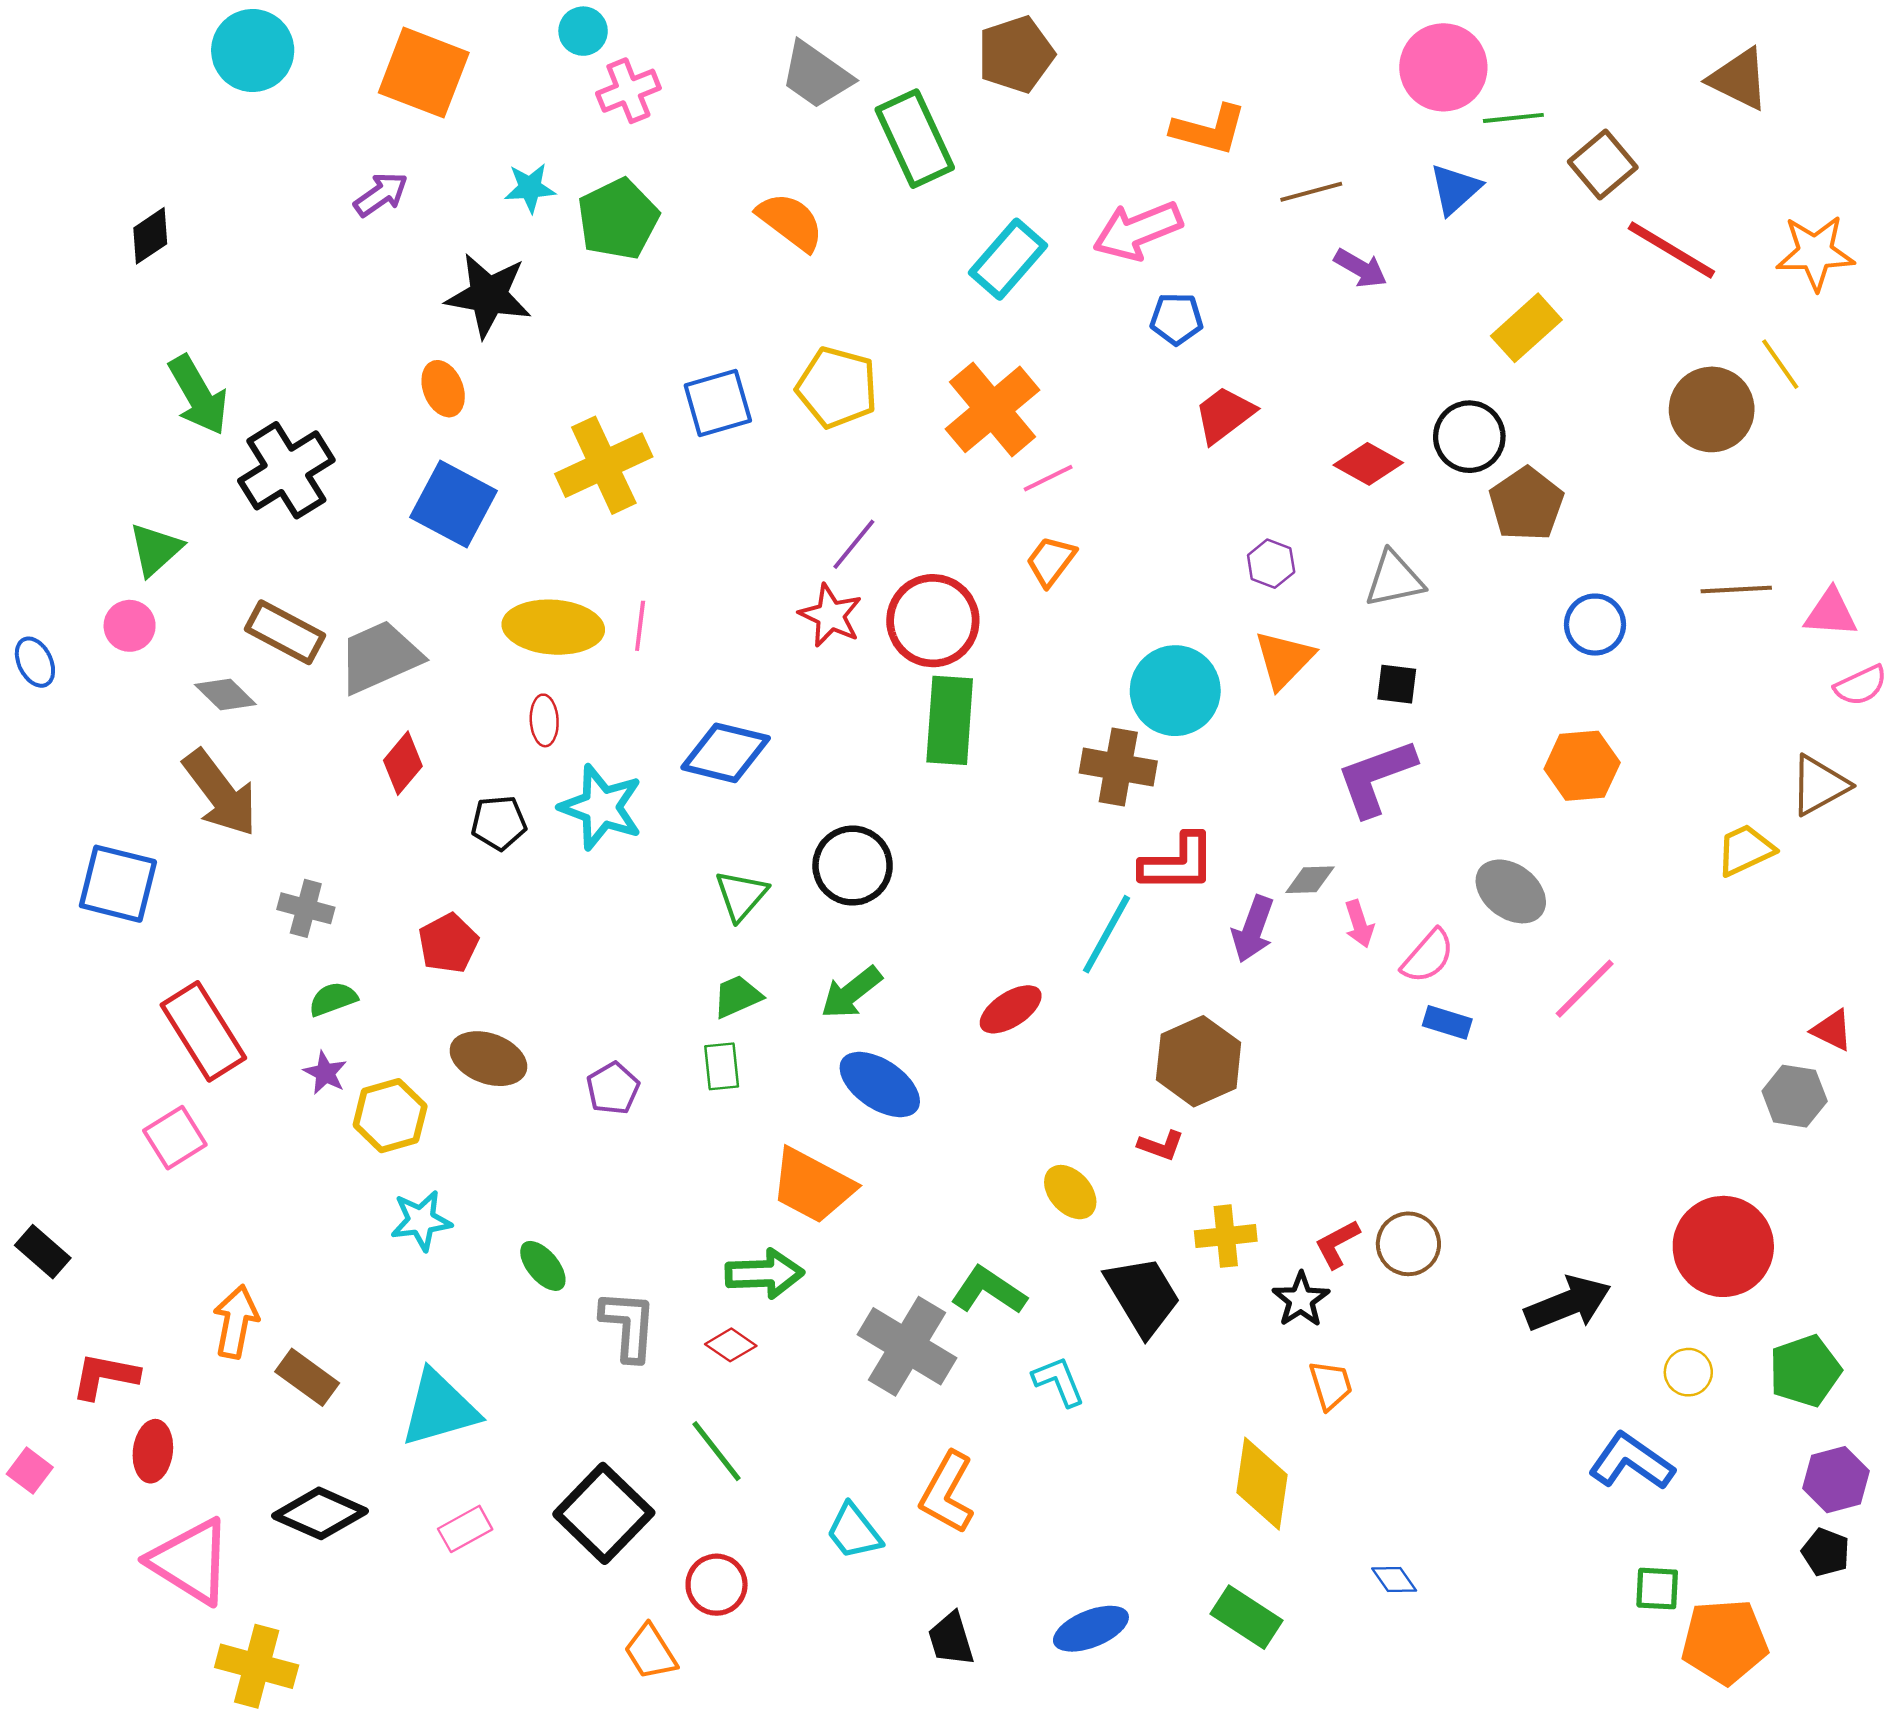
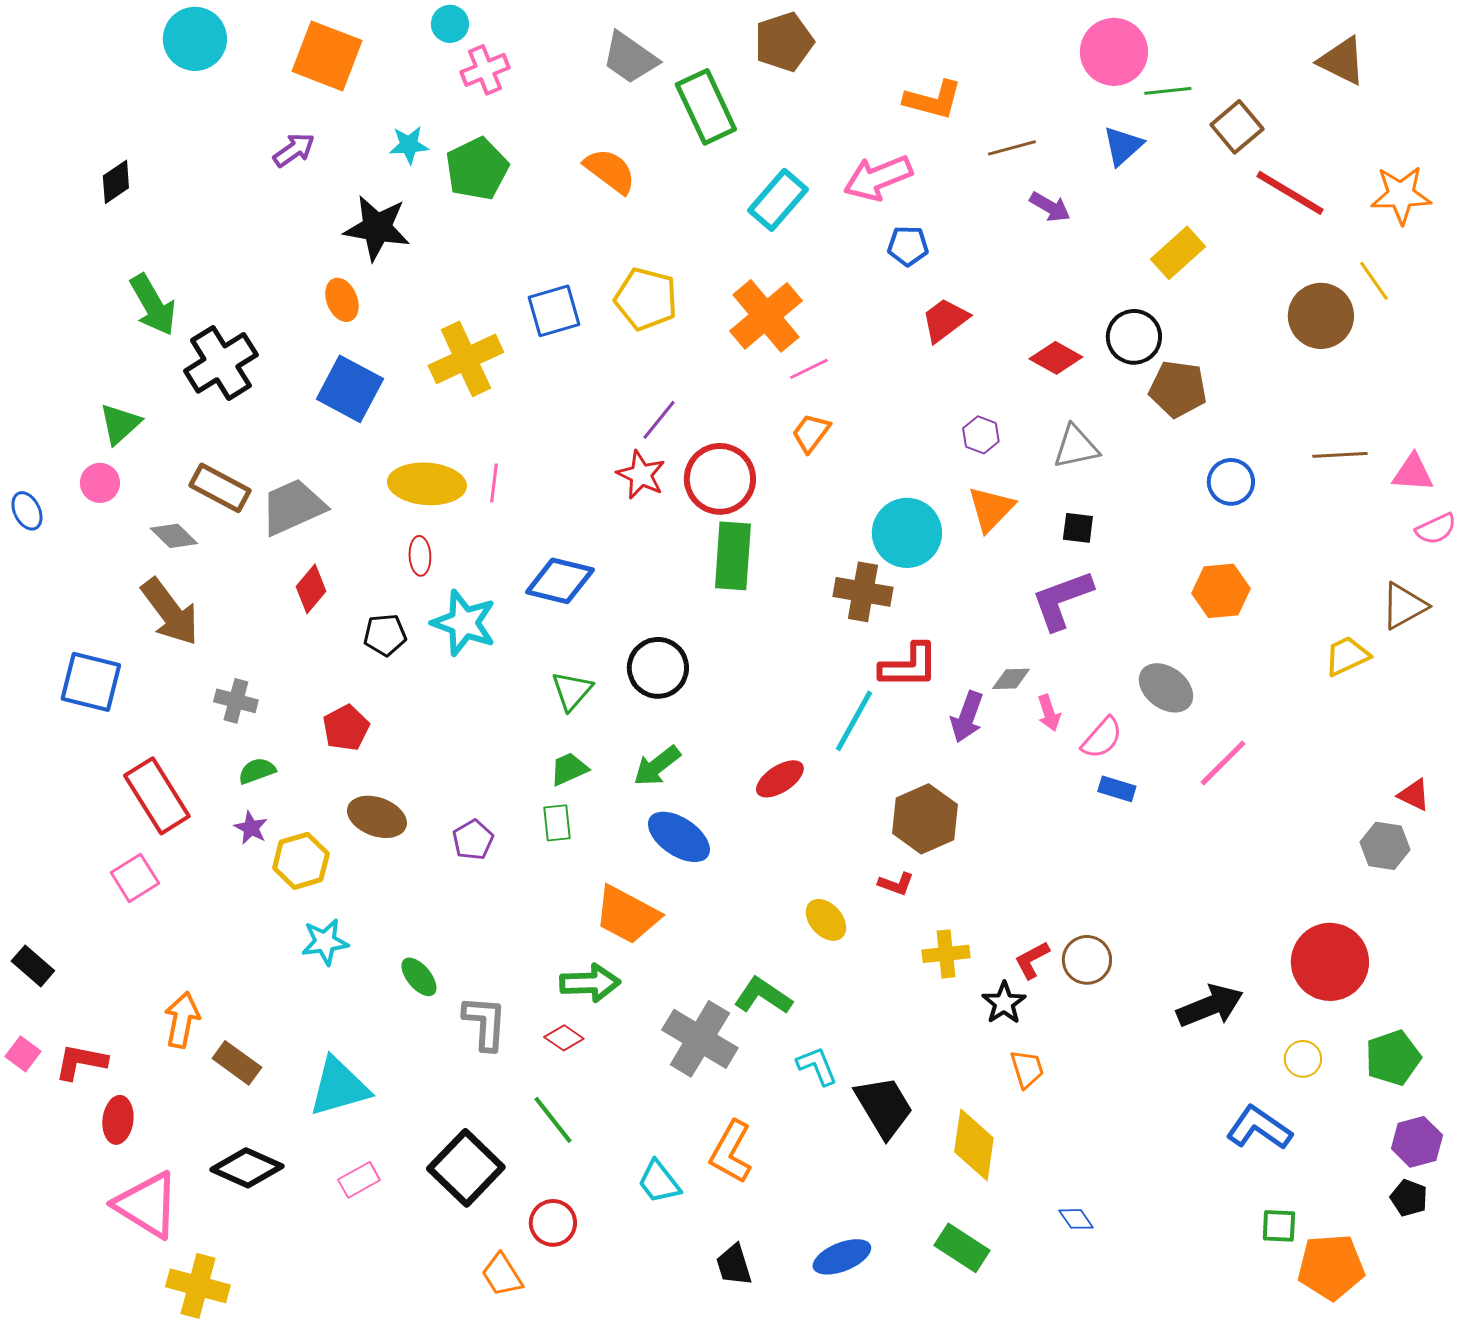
brown pentagon: (1526, 504) -> (1178, 389), turned -30
black trapezoid: (1143, 1296) -> (884, 1107), moved
pink square: (30, 1471) -> (23, 1054), moved

